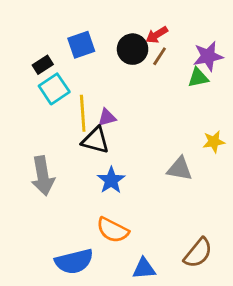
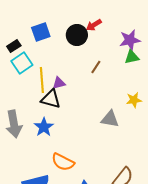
brown line: (160, 56) -> (96, 67), moved
green triangle: (198, 78) -> (132, 57), moved
blue star: (111, 180) -> (44, 127), moved

